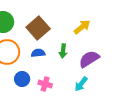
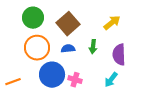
purple semicircle: (89, 59) -> (119, 55), turned -60
blue circle: (22, 79) -> (52, 75), size x1.6

